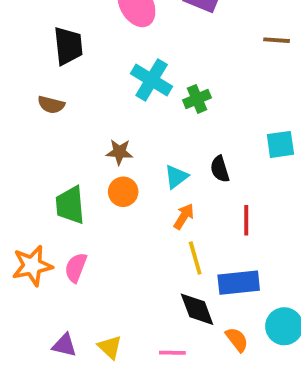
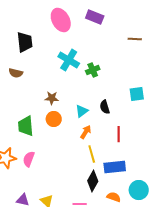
black diamond: (197, 309) -> (93, 181), turned 50
orange semicircle: (237, 340) -> (114, 197), turned -32

